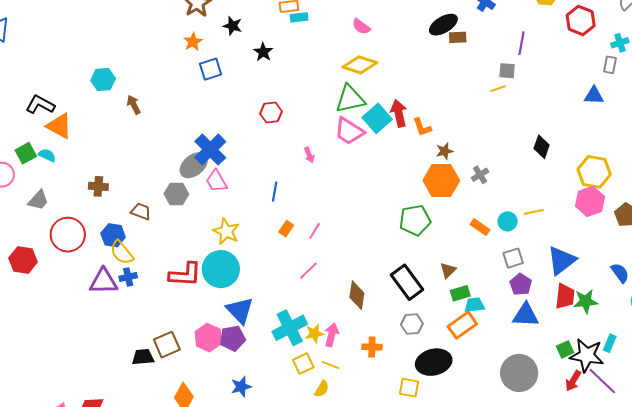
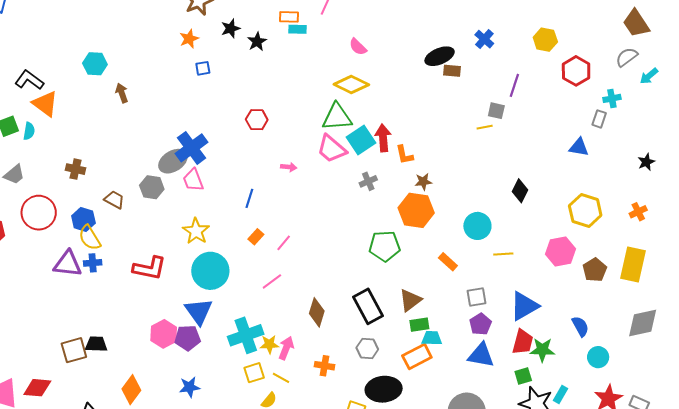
black star: (233, 26) -> (231, 28), turned 30
black star: (263, 52) -> (257, 42), moved
blue square: (211, 69) -> (203, 68), size x0.7
cyan semicircle: (47, 155) -> (29, 131), turned 66
pink arrow: (309, 155) -> (289, 167), turned -70
yellow hexagon: (594, 172) -> (585, 210), moved
gray cross: (480, 175) -> (368, 181), moved
cyan circle: (508, 221) -> (477, 226), moved, size x1.4
cyan circle: (221, 269) -> (210, 271), moved
brown triangle: (448, 270) -> (410, 300), size x1.4
brown square: (167, 345) -> (74, 350), moved
green square: (565, 349) -> (523, 376), moved

